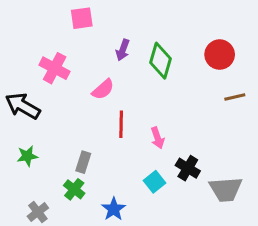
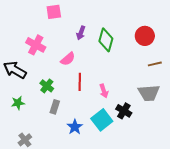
cyan square: (154, 182) -> (102, 120), size x1.5
green cross: (74, 189) -> (47, 86), moved
gray trapezoid: (226, 189) -> (149, 93), moved
blue star: (114, 209) -> (75, 127), moved

